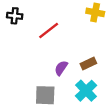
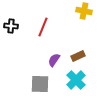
black cross: (15, 16) -> (11, 26), moved
red line: (49, 31) -> (43, 27), turned -30

